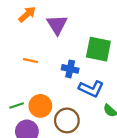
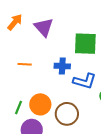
green line: (17, 105) -> (19, 107), turned -40

